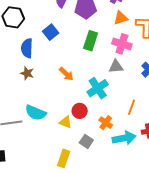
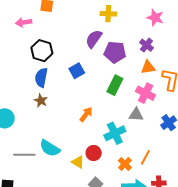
blue semicircle: (27, 48) -> (41, 78), moved
brown star: (27, 73) -> (41, 101), moved
orange arrow: (66, 74) -> (86, 114), turned -105
orange cross: (106, 123) -> (125, 164), moved

